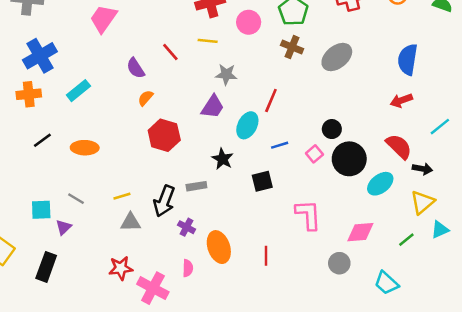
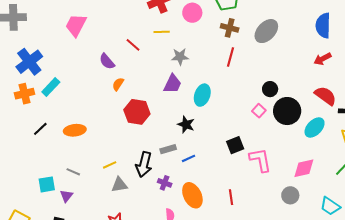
cyan rectangle: (78, 91) -> (51, 87), moved
red line: (271, 100) -> (230, 57), moved
blue line: (280, 145) -> (189, 158), moved
black square: (262, 181) -> (235, 145), moved

